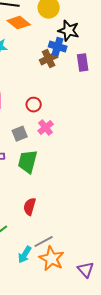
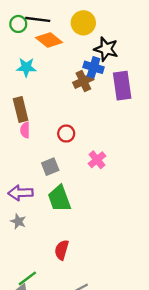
purple rectangle: (83, 63) -> (122, 86), size x1.4
pink cross: (46, 128) -> (97, 160), moved
green trapezoid: (28, 162) -> (59, 199), turned -35

